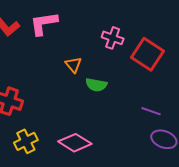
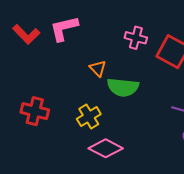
green semicircle: (96, 85) -> (123, 87), size x1.4
yellow cross: (26, 141) -> (89, 117), moved

